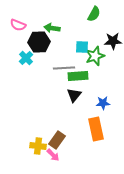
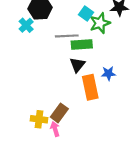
cyan square: (82, 47) -> (86, 13), turned 32
orange rectangle: (96, 129) -> (90, 87), moved
pink arrow: (53, 155) -> (55, 129), turned -152

